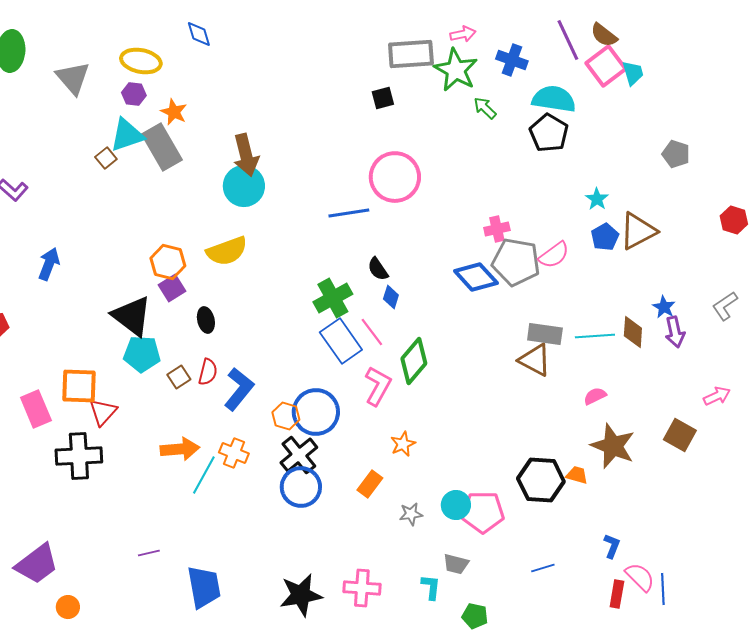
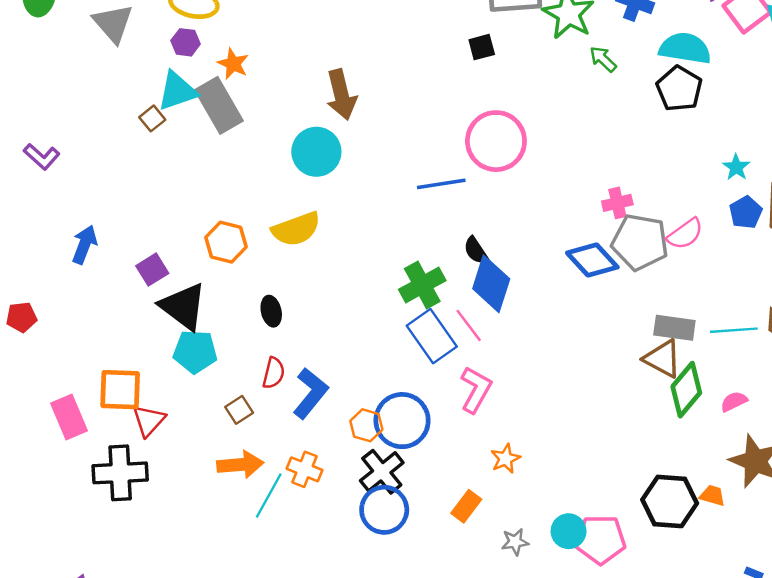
brown arrow: (246, 155) -> (341, 95), moved
purple square: (172, 288) -> (152, 270), moved
blue diamond: (391, 297) -> (491, 284), size x2.0
green diamond: (414, 361) -> (686, 390), moved
brown square: (179, 377) -> (239, 410), moved

